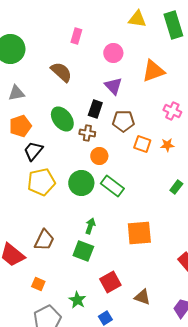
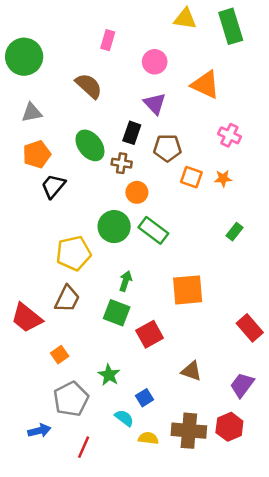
orange triangle: (153, 71) -> (205, 85), turned 45
yellow pentagon: (41, 182) -> (74, 253), moved
red square: (110, 282) -> (150, 334), moved
orange square: (38, 284) -> (60, 355), turned 32

